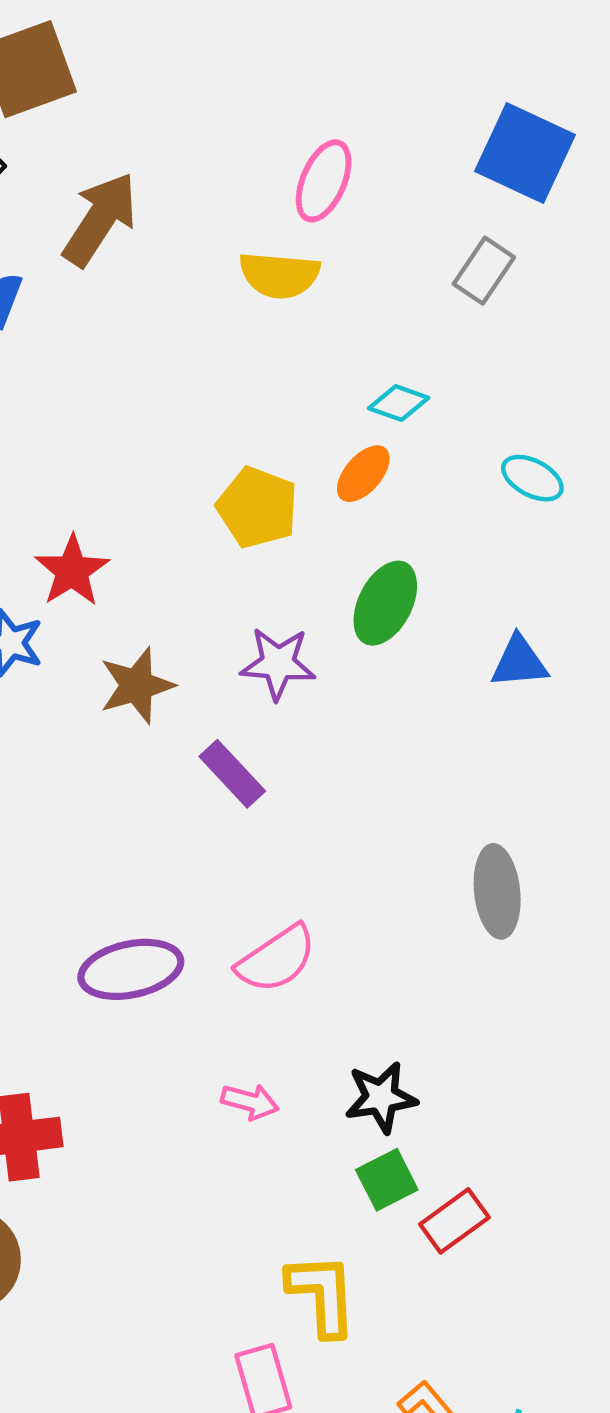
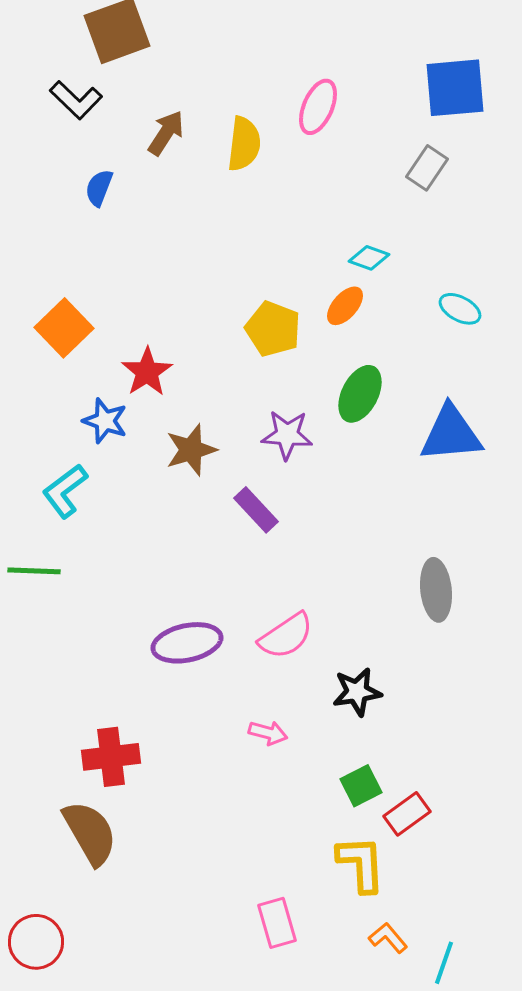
blue square: (525, 153) -> (455, 88), turned -30
brown arrow: (100, 219) -> (166, 133), size x0.7
yellow semicircle: (279, 275) -> (244, 144), moved, turned -88
blue triangle: (519, 662) -> (451, 434), size x1.6
black star: (381, 1097) -> (357, 692), moved
yellow L-shape: (322, 1294) -> (361, 864), moved

